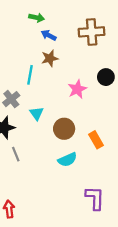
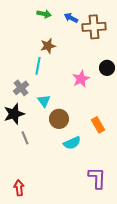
blue arrow: (49, 35) -> (71, 18), moved
brown star: (50, 58) -> (48, 46), moved
brown circle: (64, 129) -> (59, 119), moved

